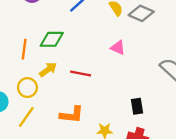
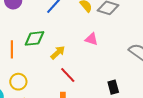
yellow arrow: (48, 70) -> (58, 53), moved
red line: (81, 74) -> (68, 75), moved, turned 42

